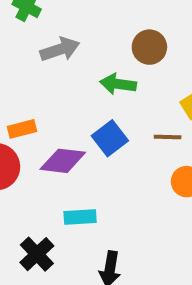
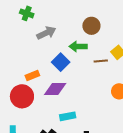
brown line: (168, 137) -> (101, 61), moved
blue square: (110, 138) -> (61, 62), moved

